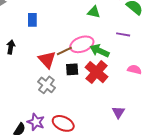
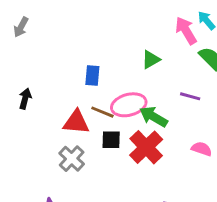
green triangle: (94, 12) -> (151, 60), turned -48
blue rectangle: (32, 20) -> (92, 75), moved
brown line: (64, 51) -> (102, 112), turned 42
red triangle: (47, 60) -> (76, 122), turned -48

